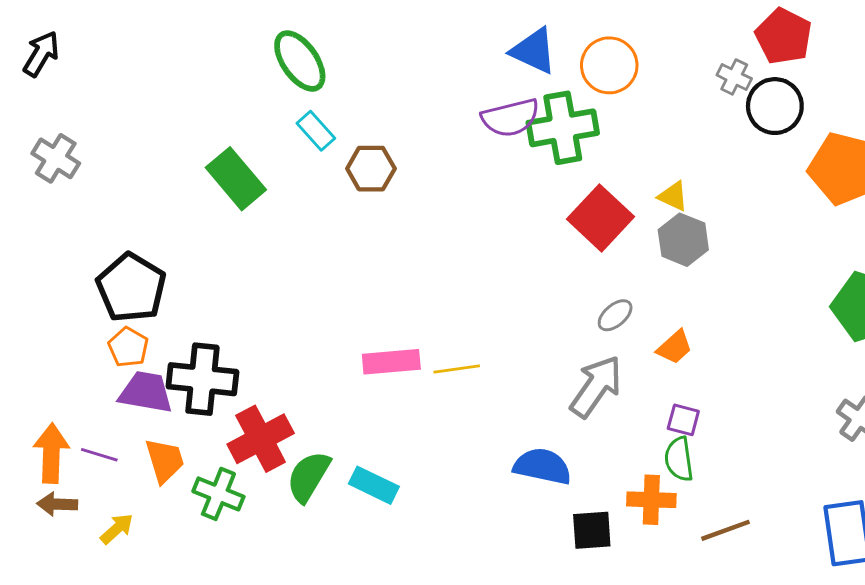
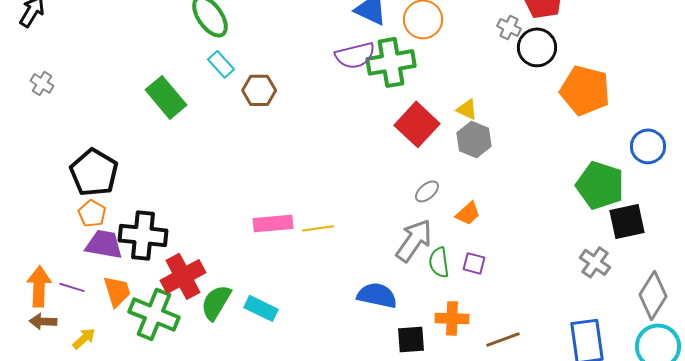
gray cross: (56, 158) -> (42, 83), size x0.7
green semicircle: (679, 459) -> (439, 262), moved
green cross: (218, 494) -> (154, 314), size x1.4

